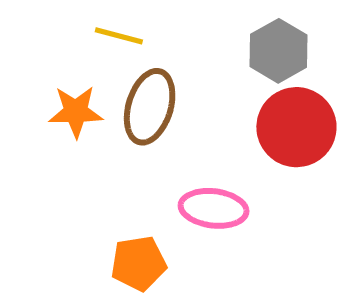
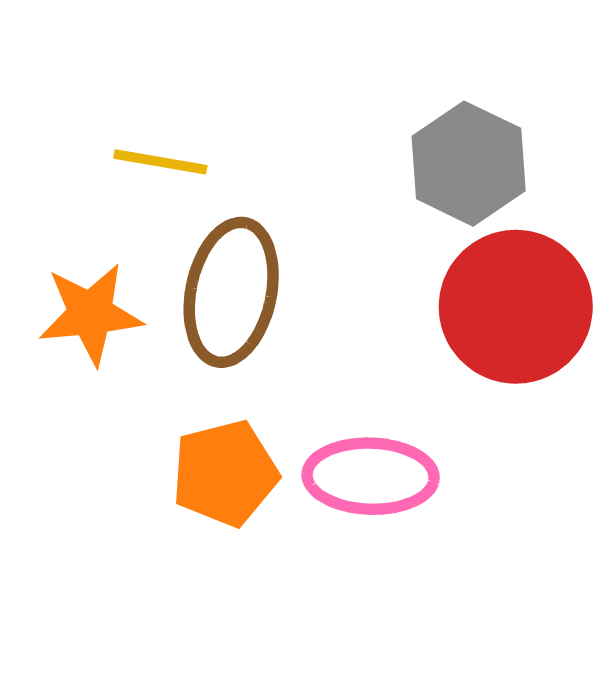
orange pentagon: (139, 263) -> (225, 473), moved

